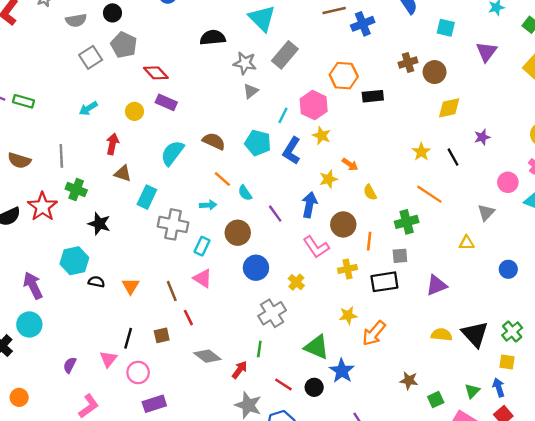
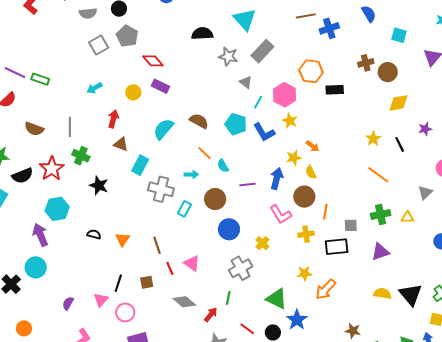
gray triangle: (251, 91) -> (246, 82), moved, turned -48
blue L-shape: (292, 151) -> (264, 132), turned -65
yellow semicircle: (370, 192) -> (311, 172), moved
purple line: (275, 214) -> (247, 184), turned -63
green cross: (407, 222) -> (381, 214), moved
cyan hexagon: (74, 261) -> (57, 209), moved
pink triangle: (203, 278) -> (192, 263), moved

